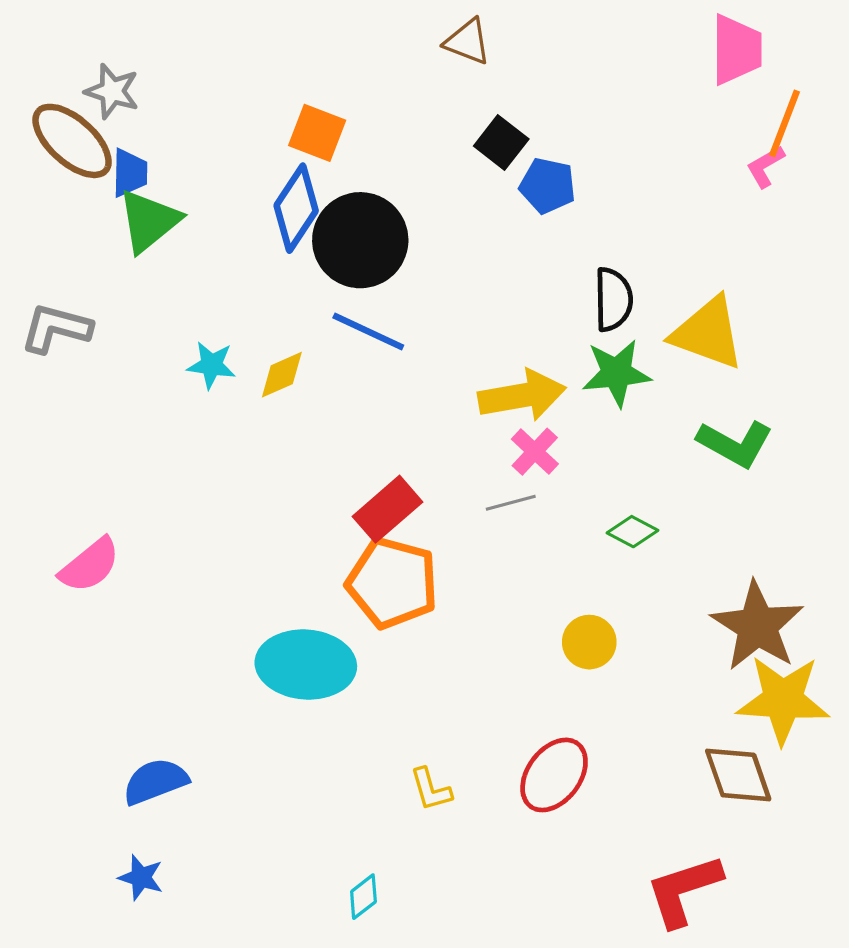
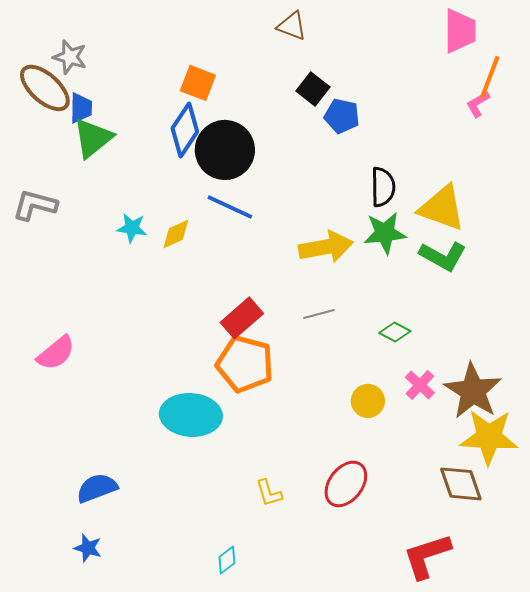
green L-shape: (735, 444) -> (443, 256), moved
pink cross: (535, 452) -> (420, 385), moved

